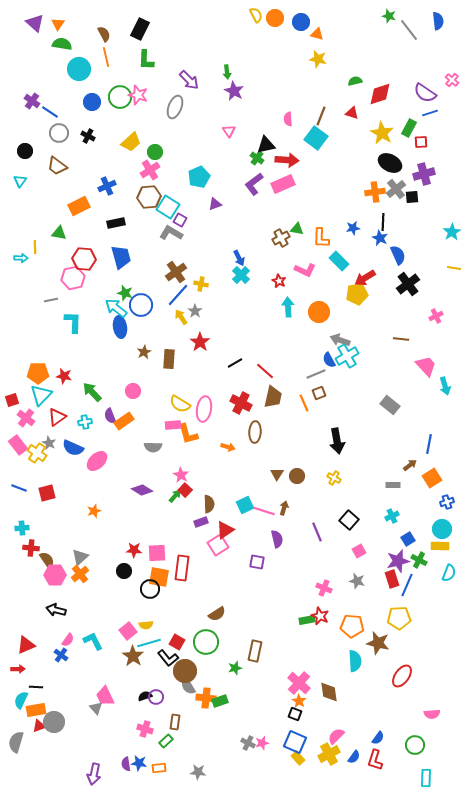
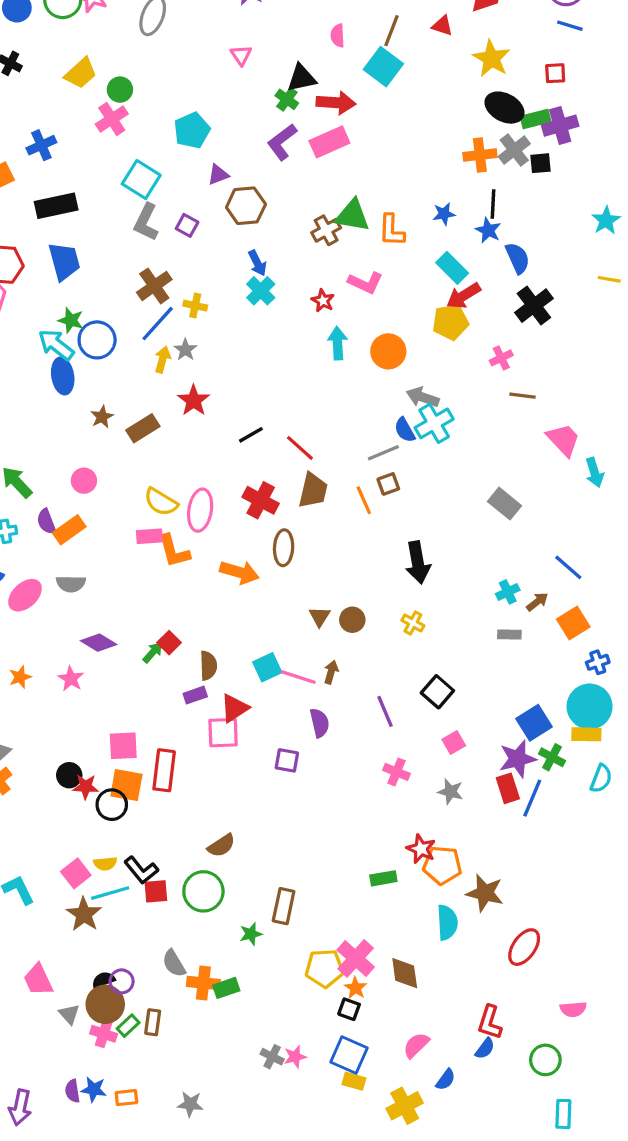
blue line: (430, 113) -> (570, 26), turned 35
green rectangle: (409, 128) -> (536, 119), moved, turned 48
brown hexagon: (149, 197) -> (246, 206), moved
purple square: (180, 220) -> (187, 225), moved
black rectangle: (116, 223) -> (56, 206), size x1.4
green triangle: (297, 229) -> (352, 216), size x1.6
gray L-shape: (171, 233) -> (146, 222), turned -95
cyan rectangle: (339, 261) -> (452, 268), moved
pink cross: (436, 316) -> (501, 358), moved
yellow arrow: (181, 317) -> (162, 360), turned 49
brown rectangle: (169, 359) -> (143, 428), turned 54
blue line: (429, 444) -> (568, 567), turned -60
gray semicircle: (153, 447) -> (71, 584), moved
orange arrow: (228, 447) -> (239, 572), size x1.6
pink star: (181, 475) -> (71, 679), moved
cyan cross: (392, 516) -> (508, 592), moved
cyan circle: (442, 529) -> (590, 706), size x1.4
blue square: (408, 539) -> (534, 723), size x1.5
pink square: (218, 545) -> (223, 733), turned 30
red star: (134, 550) -> (86, 787), moved
pink cross: (324, 588) -> (396, 772), moved
red star: (320, 616) -> (421, 849), moved
yellow pentagon: (399, 618) -> (324, 968), moved
green rectangle: (307, 620) -> (383, 878), moved
red square: (177, 642) -> (156, 891), turned -35
black L-shape: (168, 658) -> (141, 870), moved
brown circle: (185, 671) -> (105, 1004), moved
gray triangle: (96, 708) -> (69, 1014), moved
green rectangle: (166, 741) -> (128, 1026), moved
yellow cross: (329, 754) -> (405, 1106), moved
yellow rectangle: (298, 758) -> (354, 1081), turned -32
red L-shape: (375, 760) -> (490, 1022), moved

